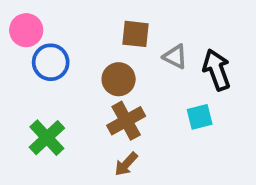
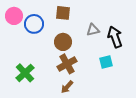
brown square: (136, 34) -> (63, 13), moved
gray triangle: (175, 57) -> (93, 30), turned -40
blue circle: (51, 62) -> (34, 24), moved

